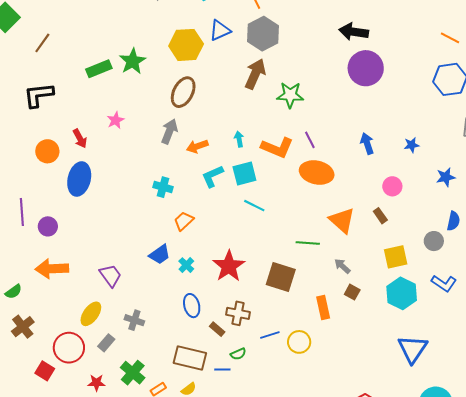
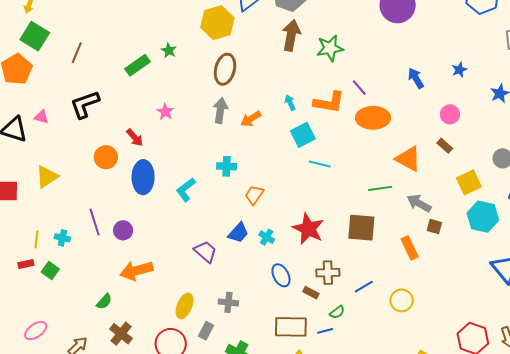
green star: (133, 61) -> (169, 50), size x0.6
cyan L-shape: (213, 176) -> (186, 190), moved
gray arrow: (342, 266) -> (419, 203), size x1.4
purple trapezoid: (111, 276) -> (205, 252), moved
yellow circle: (299, 342) -> (402, 300), moved

